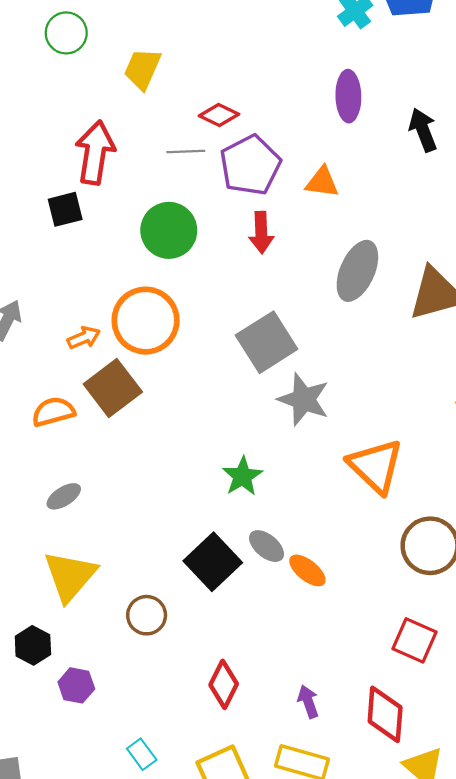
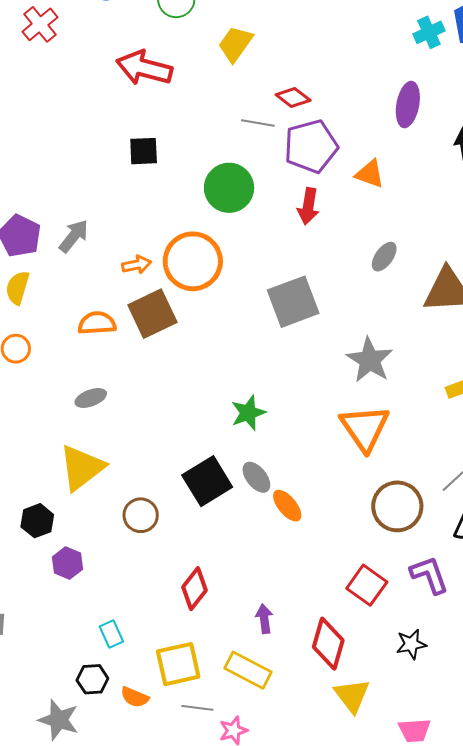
red arrow: (95, 153) -> (144, 68), moved, turned -96
gray ellipse: (357, 271) -> (384, 257), size x0.6
gray star: (304, 399) -> (370, 360), moved

